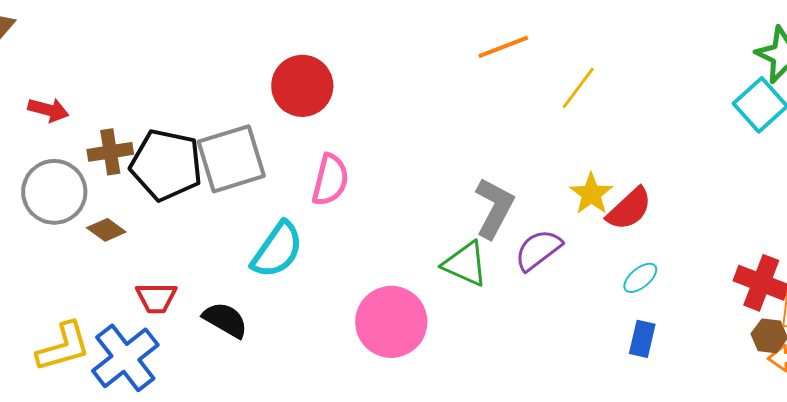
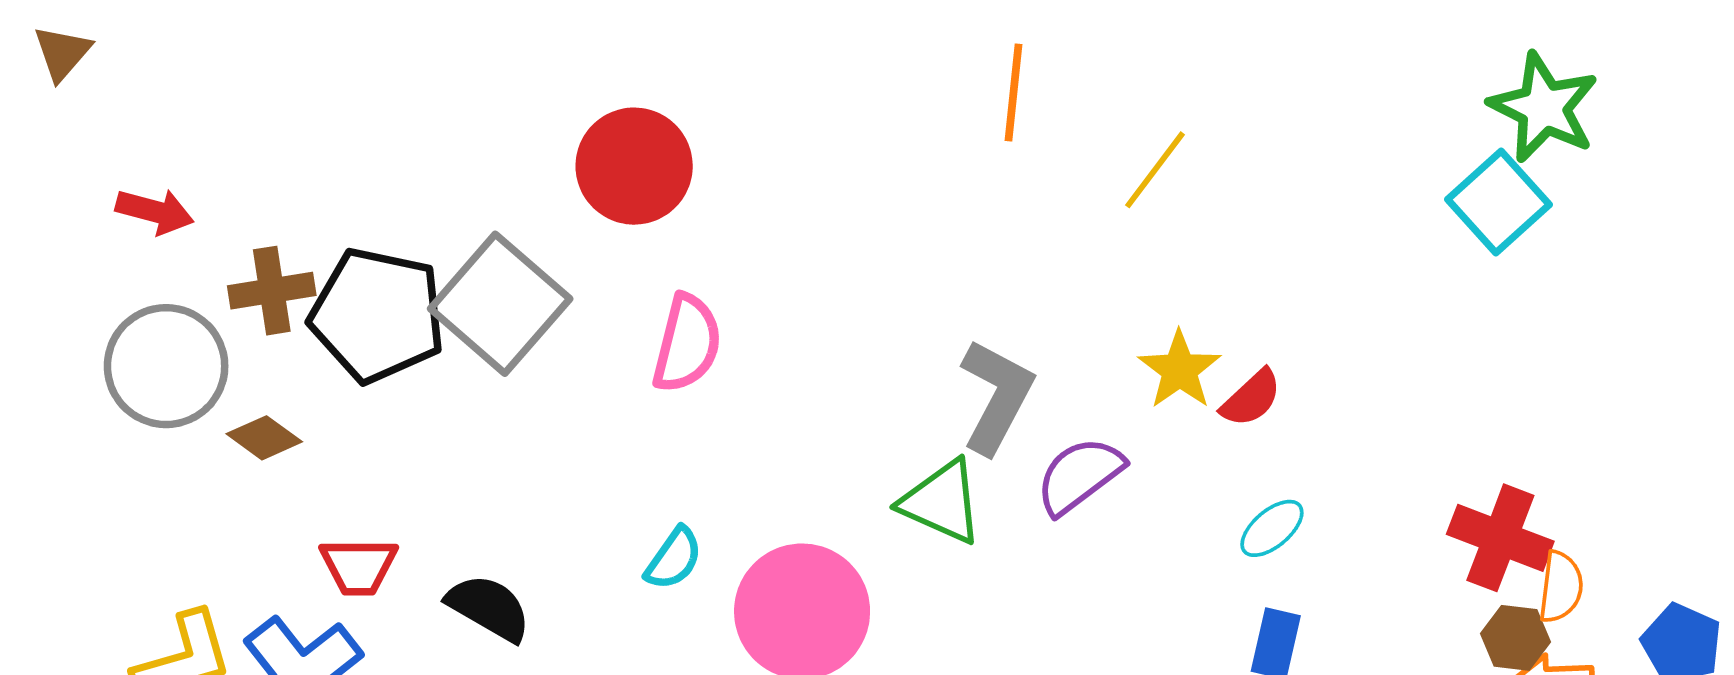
orange line: (503, 47) -> (1013, 92), turned -63
gray square: (231, 159) -> (500, 304), turned -32
red semicircle: (629, 209) -> (1251, 398), size x0.7
cyan semicircle: (277, 250) -> (674, 559), moved, size x0.6

